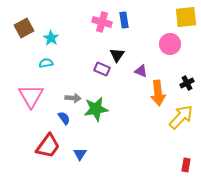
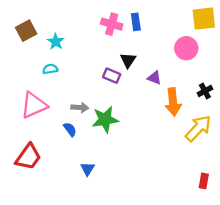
pink triangle: (31, 96) -> (34, 105), turned 36
red trapezoid: (48, 146) -> (28, 157), moved

